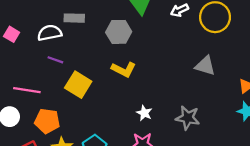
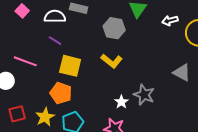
yellow square: (78, 85) -> (70, 66), turned -30
gray star: (188, 118) -> (144, 95), moved
orange pentagon: (47, 121) -> (61, 93), moved

